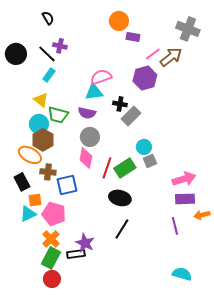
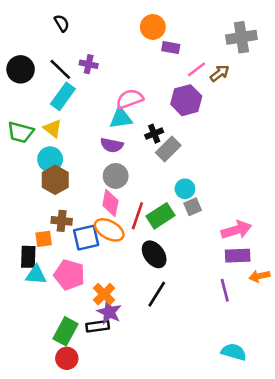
gray cross: (188, 29) -> (241, 37), turned -30
purple cross: (60, 46) -> (89, 64), moved
brown arrow: (171, 57) -> (220, 73), size x0.7
cyan rectangle: (49, 75) -> (63, 96), size x1.5
black cross: (120, 104) -> (154, 134), turned -32
green trapezoid: (58, 115) -> (21, 132), moved
orange ellipse: (30, 155) -> (109, 230), moved
black rectangle: (22, 182) -> (28, 257), moved, turned 30
black ellipse: (120, 198) -> (154, 254), turned 40
orange square: (35, 200) -> (44, 239), moved
cyan triangle: (28, 214) -> (36, 275), turned 30
orange cross: (51, 239) -> (104, 294), moved

